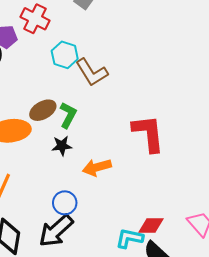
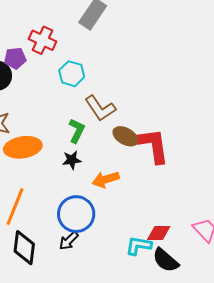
brown L-shape: (92, 72) -> (100, 108), moved
brown ellipse: (43, 110) -> (125, 136), moved, turned 60
blue circle: (65, 203) -> (76, 214), size x1.6
black arrow: (56, 231) -> (69, 241), size x0.6

